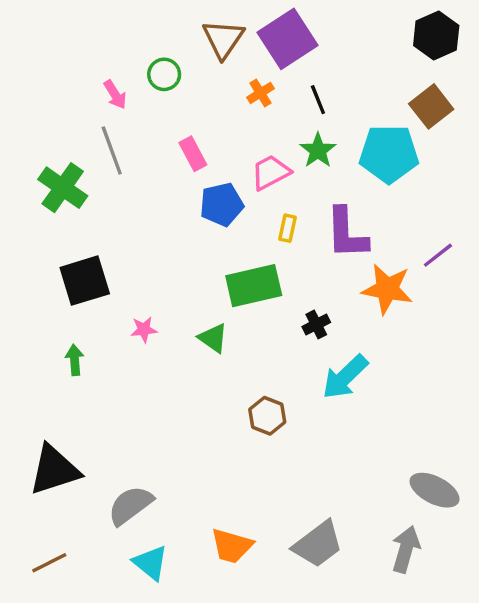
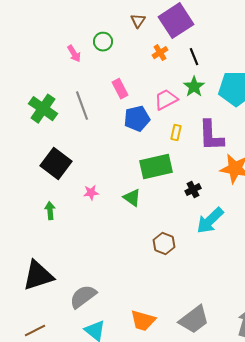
brown triangle: (223, 39) -> (138, 21), size x0.6
gray line: (112, 150) -> (82, 106), moved
black square: (85, 281) -> (56, 164), turned -36

